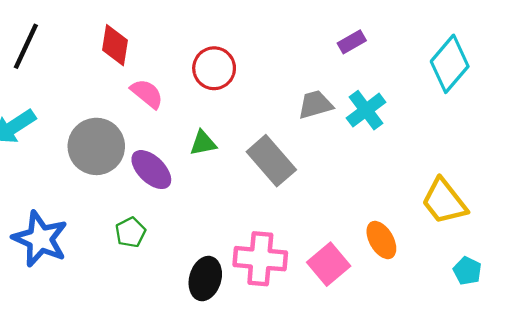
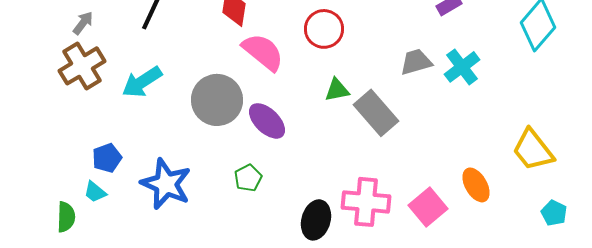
pink semicircle: (147, 94) -> (263, 52), size x1.4
green triangle: (203, 143) -> (337, 90), moved

